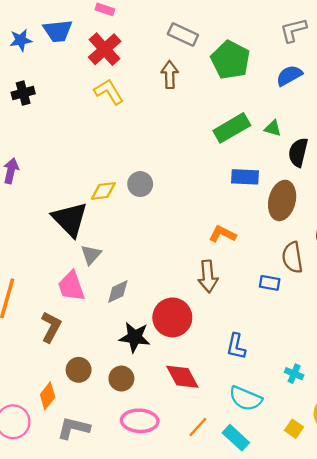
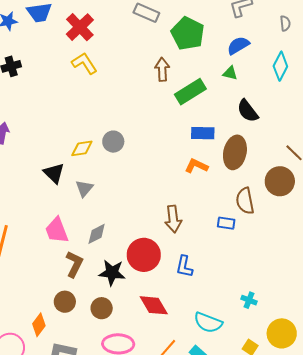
brown arrow: (170, 75) -> (162, 69), moved
green triangle: (273, 128) -> (230, 73), moved
black semicircle: (298, 152) -> (248, 111), turned -50
black triangle: (70, 219) -> (54, 173), size x0.7
orange L-shape: (222, 234) -> (196, 166), moved
gray triangle: (91, 255) -> (84, 188), moved
brown L-shape: (51, 327) -> (74, 264), moved
blue L-shape: (236, 346) -> (184, 266), moved

